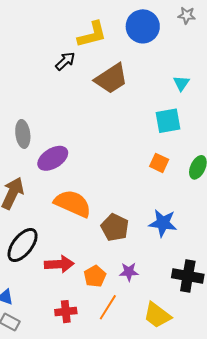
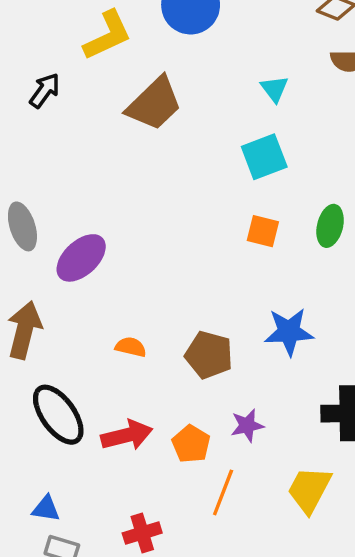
black arrow: (65, 61) -> (45, 90), moved
orange semicircle: (73, 203) -> (131, 347), moved, size x0.5
black ellipse: (23, 245) -> (58, 415), turned -63
red cross: (66, 312) -> (142, 533), moved
yellow trapezoid: (157, 315) -> (309, 490), turned 92

